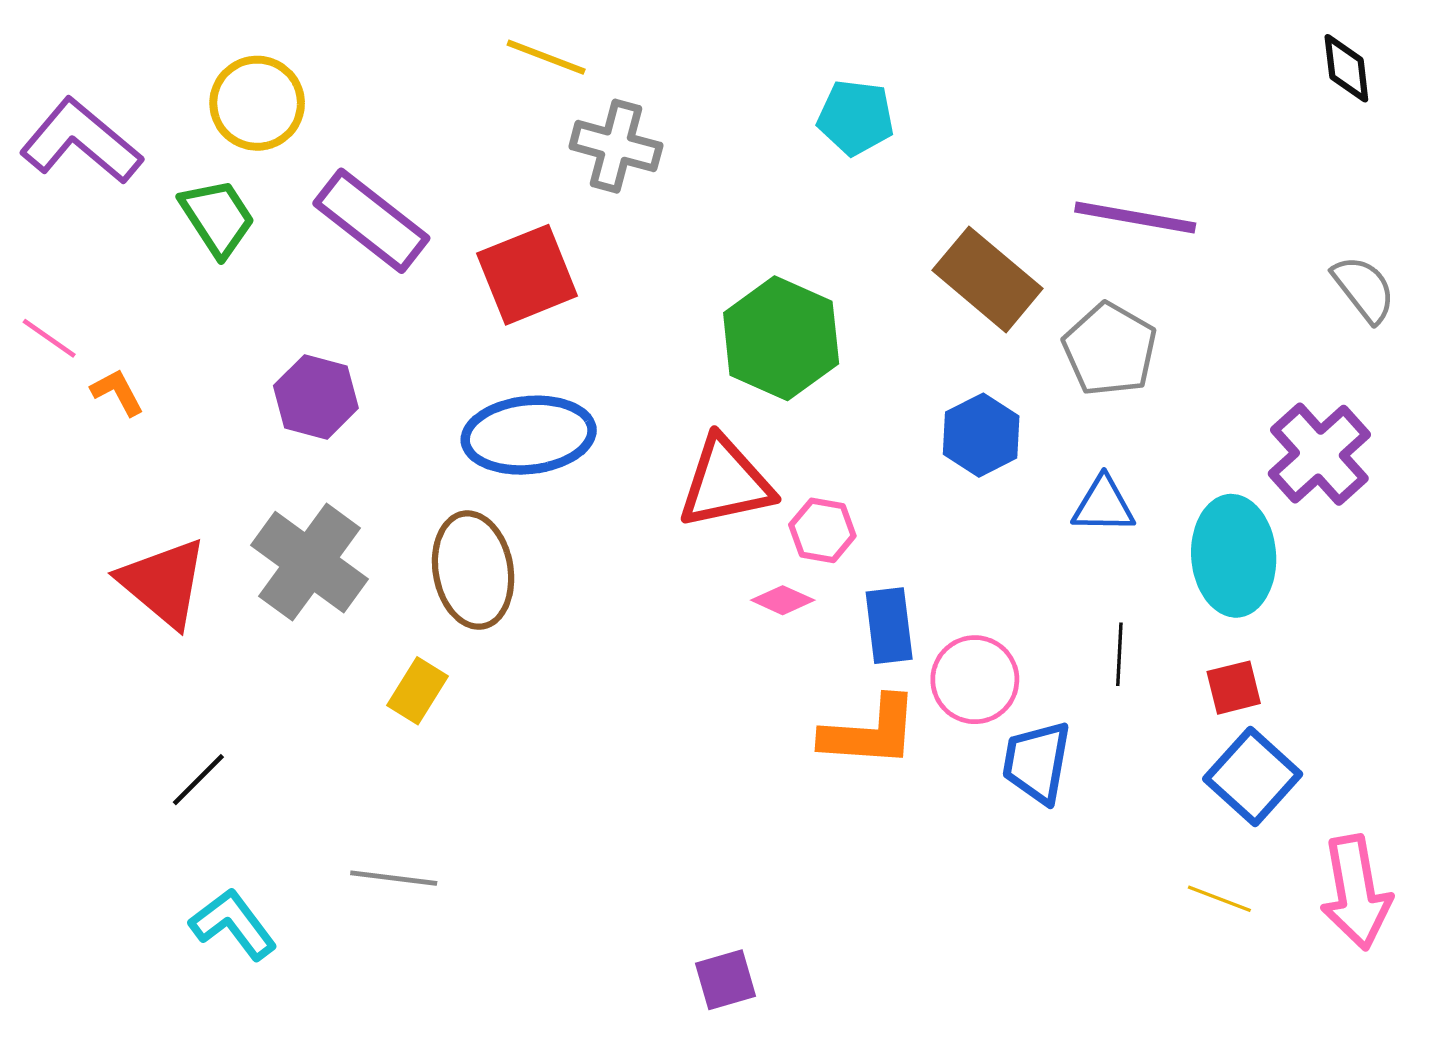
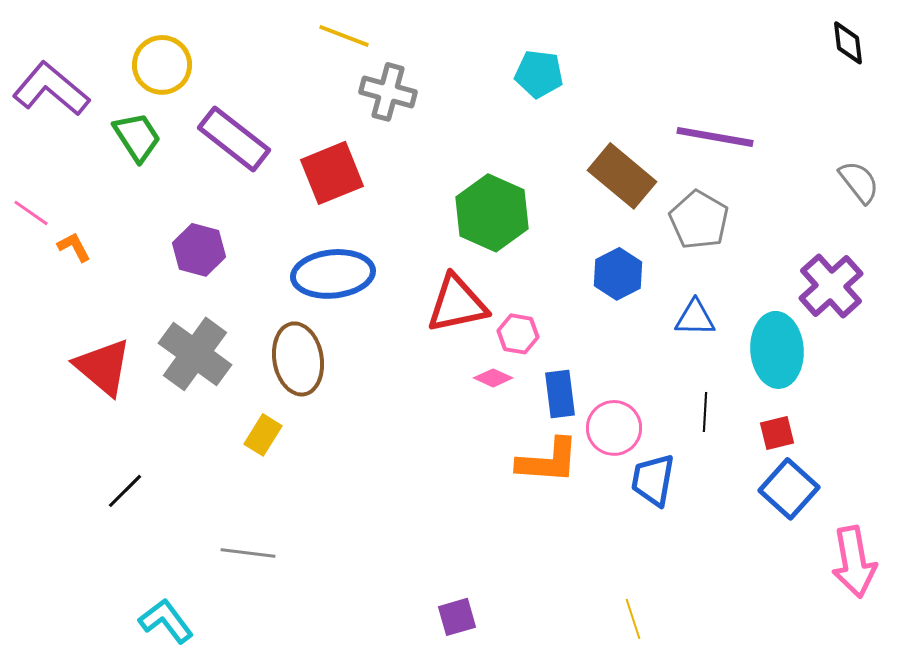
yellow line: (1219, 899) -> (633, 619), moved, turned 51
cyan L-shape: (233, 924) -> (166, 621), moved

